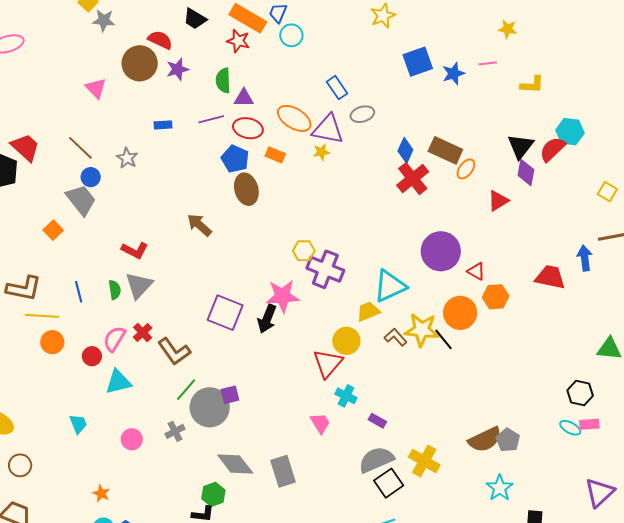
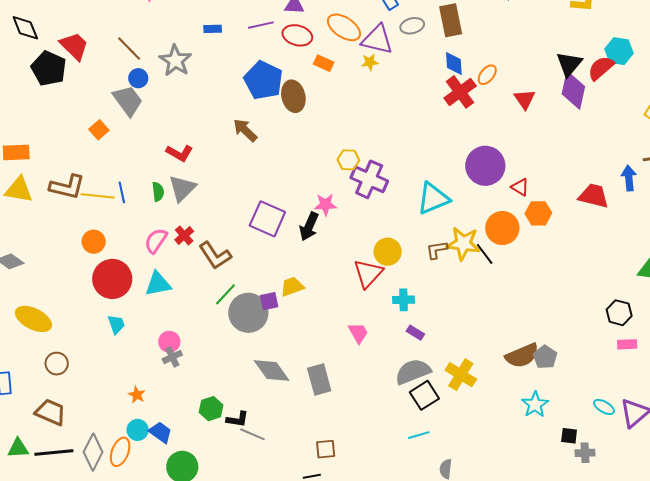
blue diamond: (405, 150) -> (454, 64), turned -30
brown rectangle: (445, 150) -> (451, 20), moved, turned 52
gray star: (127, 158) -> (175, 61), size x1.5
blue pentagon: (235, 159) -> (263, 80), moved, size x1.4
orange ellipse: (466, 169) -> (487, 75), moved
purple diamond: (526, 172) -> (573, 90), size x1.4
red triangle: (498, 201) -> (525, 99), moved, turned -35
pink star: (283, 296) -> (325, 205), size x0.7
yellow trapezoid: (368, 311) -> (292, 287), moved
yellow line: (42, 316) -> (98, 196), moved
brown L-shape: (396, 337) -> (437, 250), turned -60
red circle: (92, 356) -> (112, 279), moved, size x2.0
cyan cross: (346, 396) -> (403, 300), moved, turned -30
cyan ellipse: (570, 428) -> (604, 407), moved
gray cross: (175, 431) -> (172, 357), moved
green hexagon: (213, 494) -> (211, 409), moved

